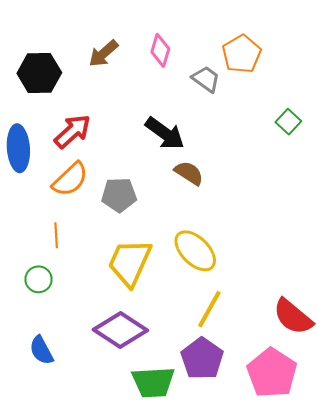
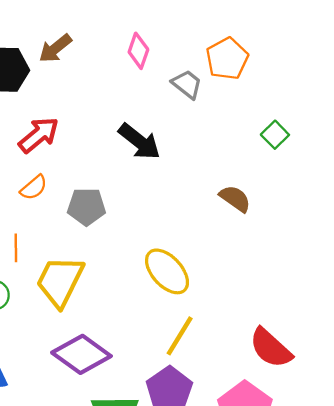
brown arrow: (103, 53) -> (55, 48), moved
brown semicircle: (189, 173) -> (235, 199), moved
orange semicircle: (70, 179) -> (34, 188), size x0.7
yellow trapezoid: (130, 262) -> (60, 281), moved

